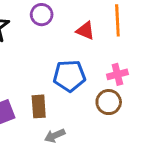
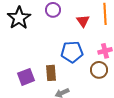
red triangle: (85, 31) -> (83, 21), turned 32

